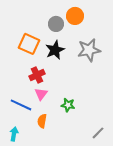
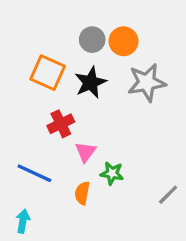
orange circle: (75, 16) -> (124, 41), moved
pink triangle: (41, 94) -> (86, 152), moved
orange semicircle: (42, 121) -> (82, 193), moved
gray line: (98, 133) -> (168, 195), moved

